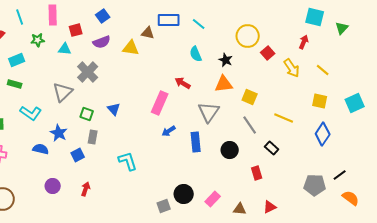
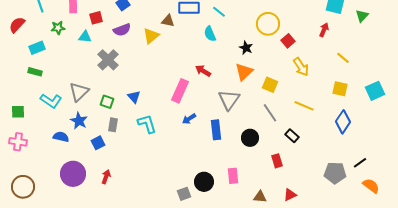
yellow triangle: (131, 48) -> (151, 36), turned -48
cyan semicircle: (196, 54) -> (210, 34), moved
yellow arrow: (292, 68) -> (301, 67), moved
orange triangle: (224, 84) -> (244, 72), turned -36
gray triangle: (63, 92) -> (79, 92), moved
cyan L-shape: (128, 161) -> (147, 124), moved
purple circle: (53, 186) -> (73, 174), size x1.6
pink rectangle: (213, 199) -> (233, 176), moved, turned -49

